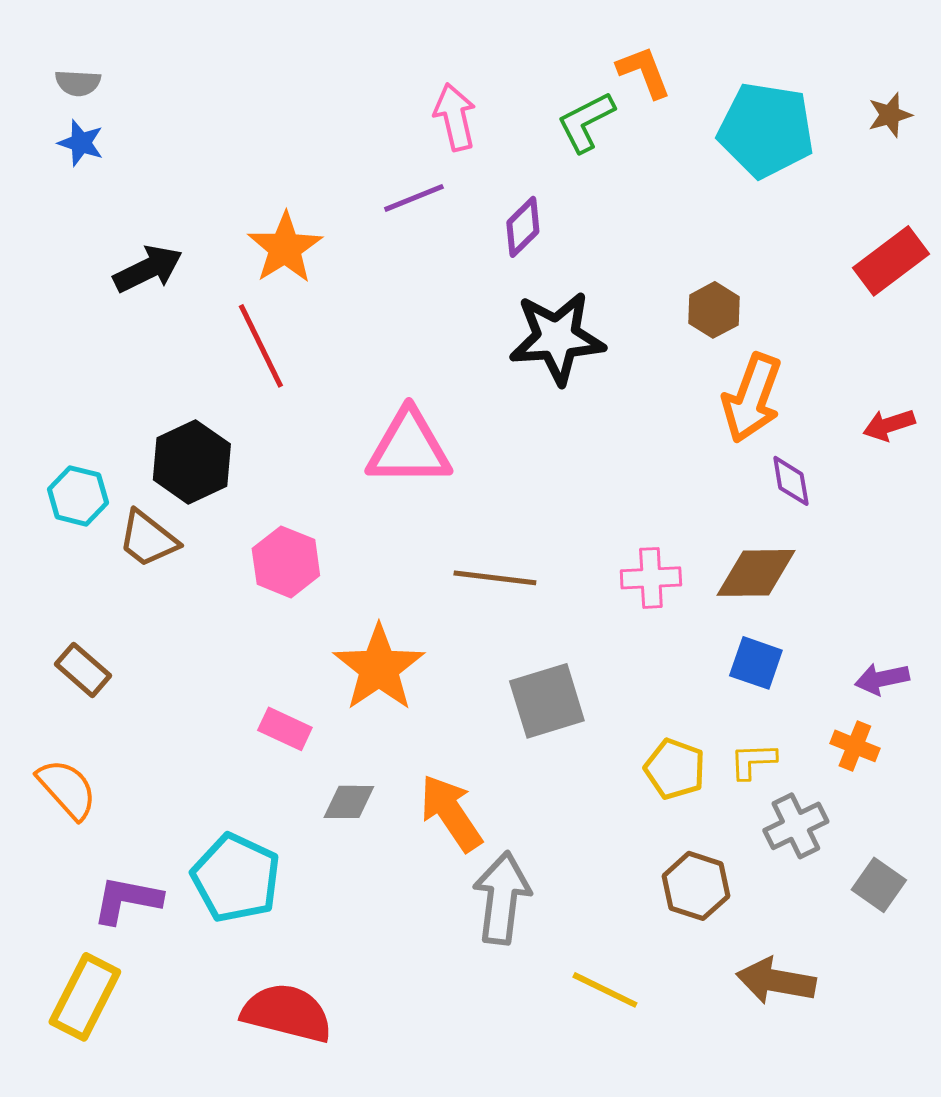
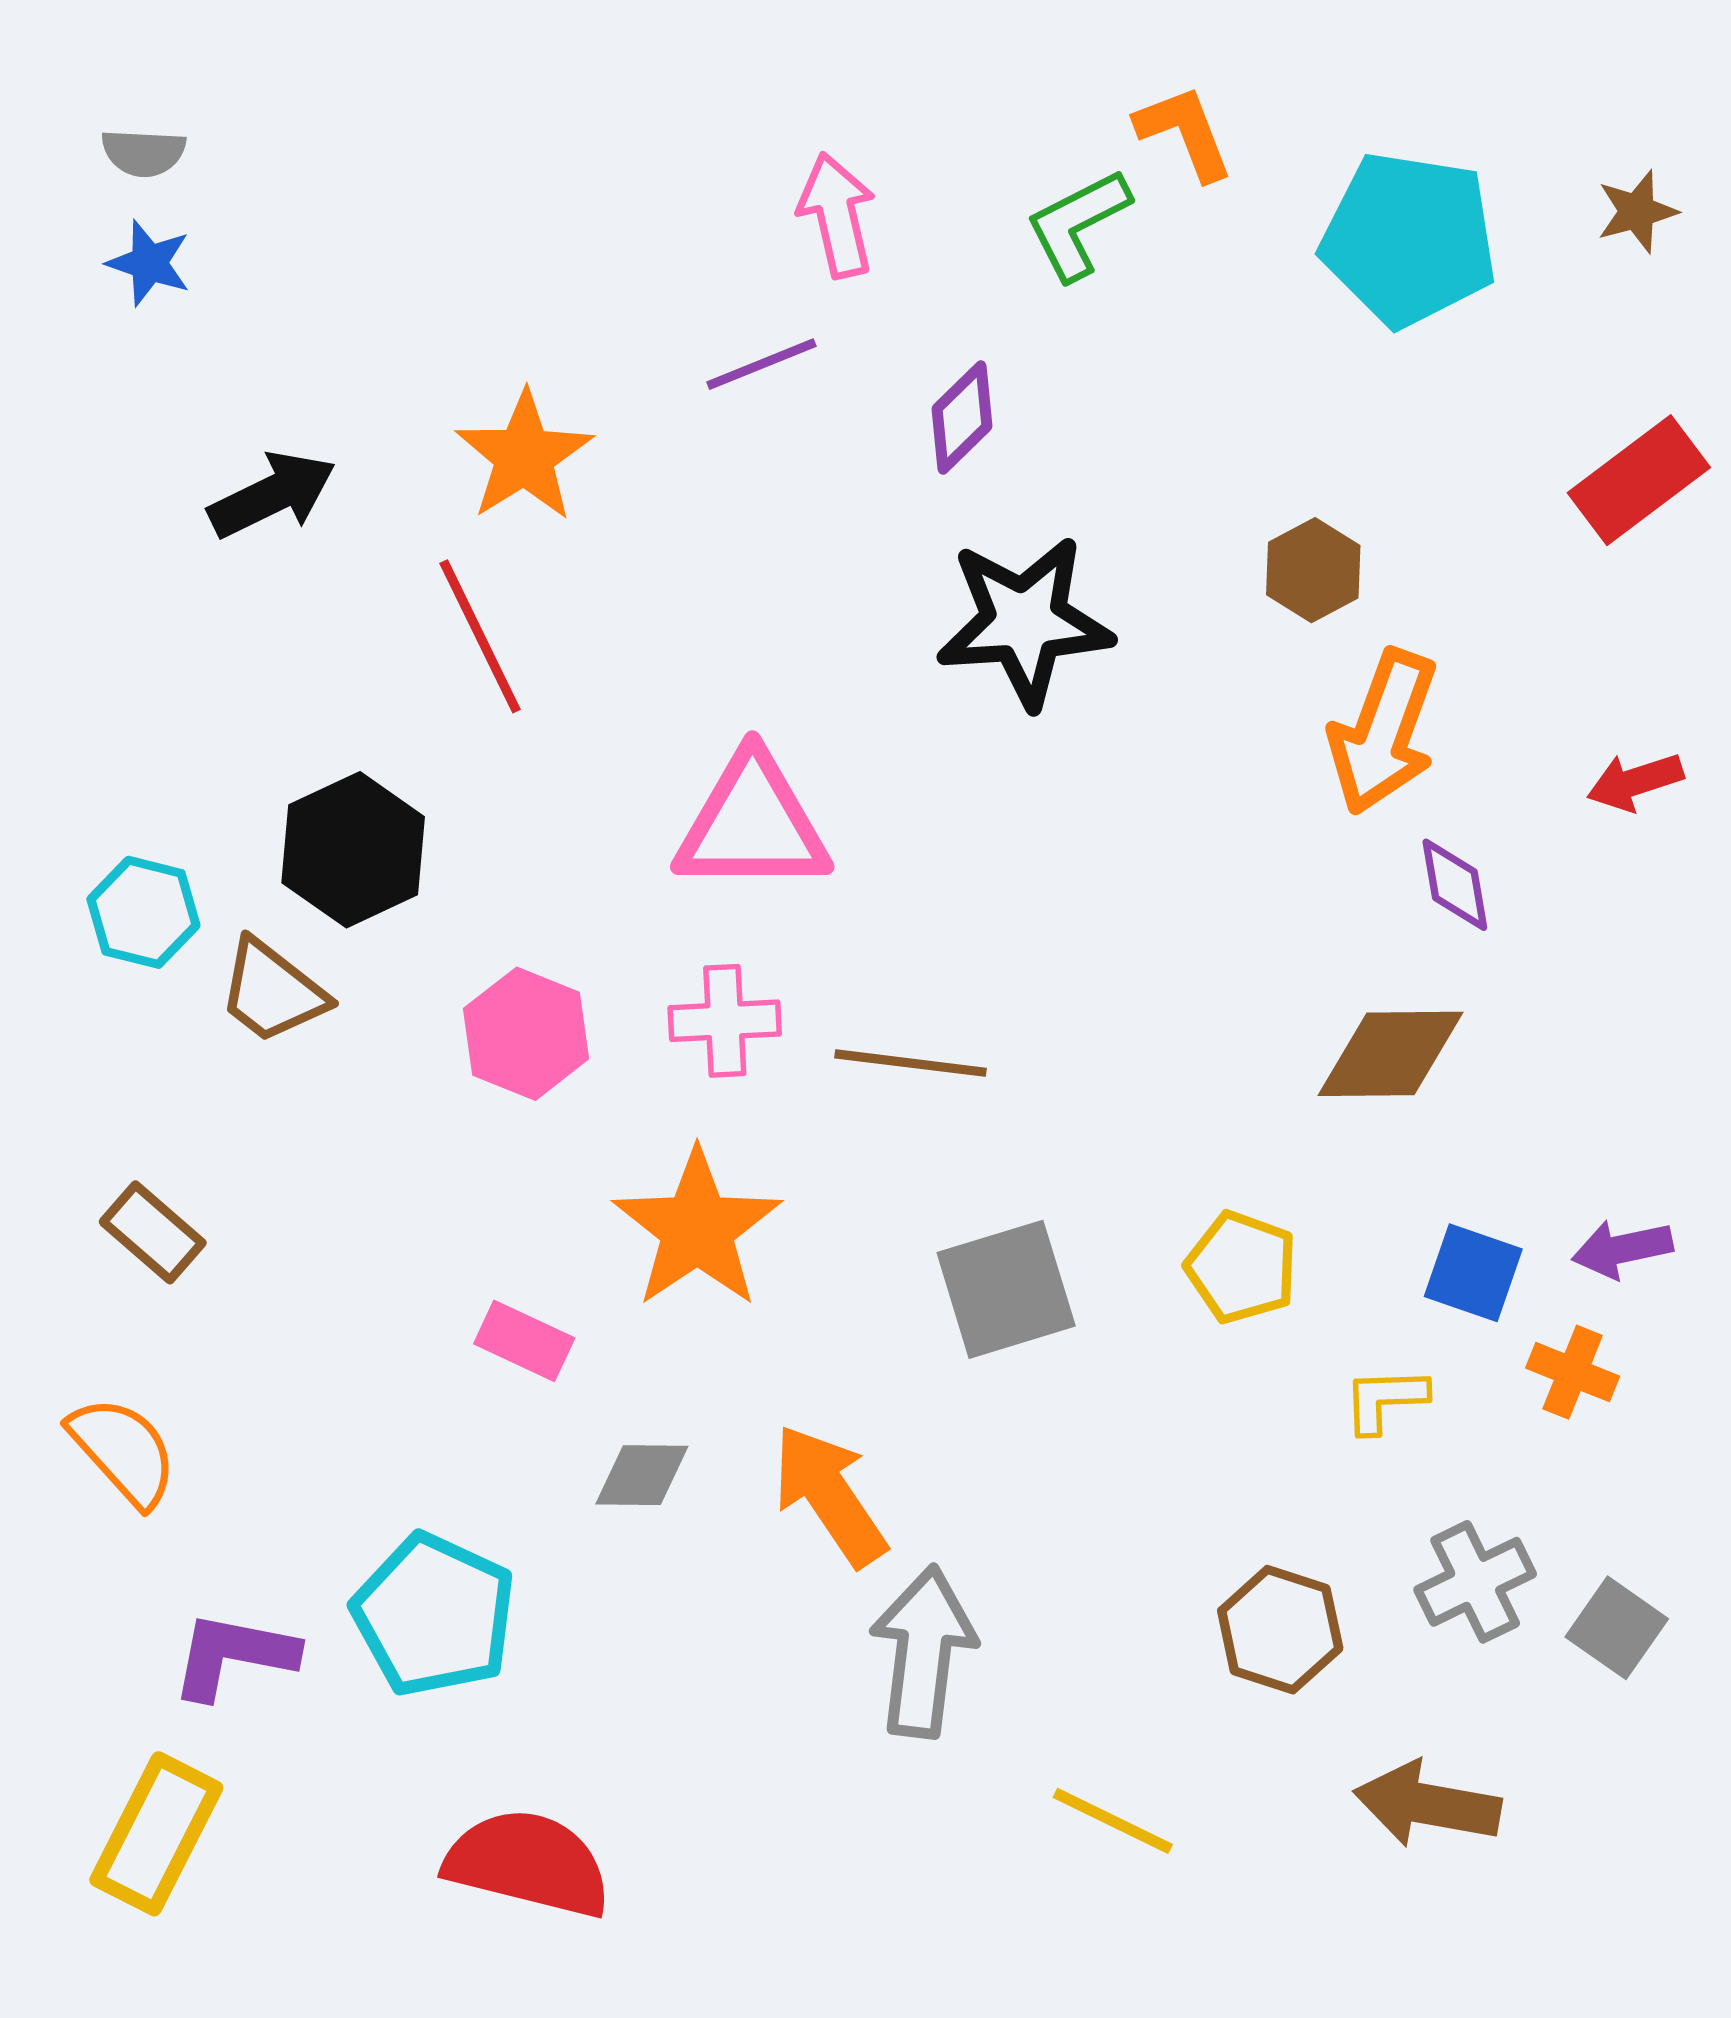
pink cross: (651, 578) -> (725, 1021), moved
blue square: (756, 663) -> (1473, 1273), moved
yellow pentagon: (675, 769) -> (1242, 1267), moved
gray cross: (796, 826) -> (1475, 1582), moved

